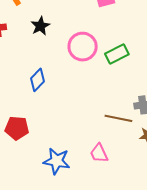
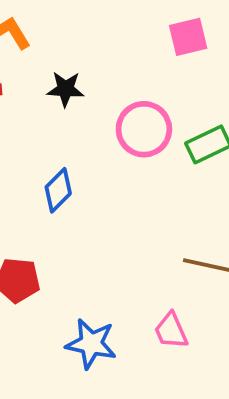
black star: (40, 26) -> (65, 89), turned 30

